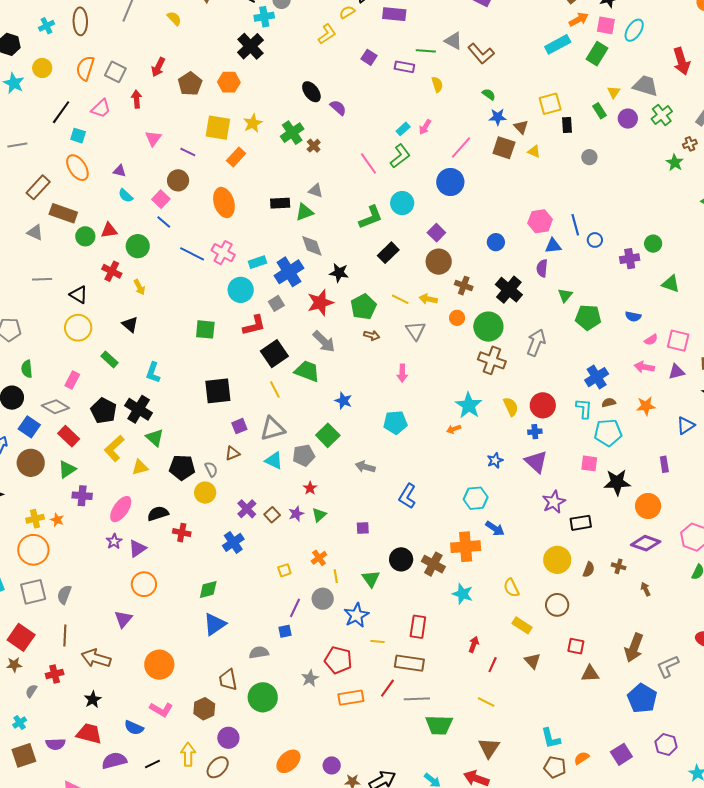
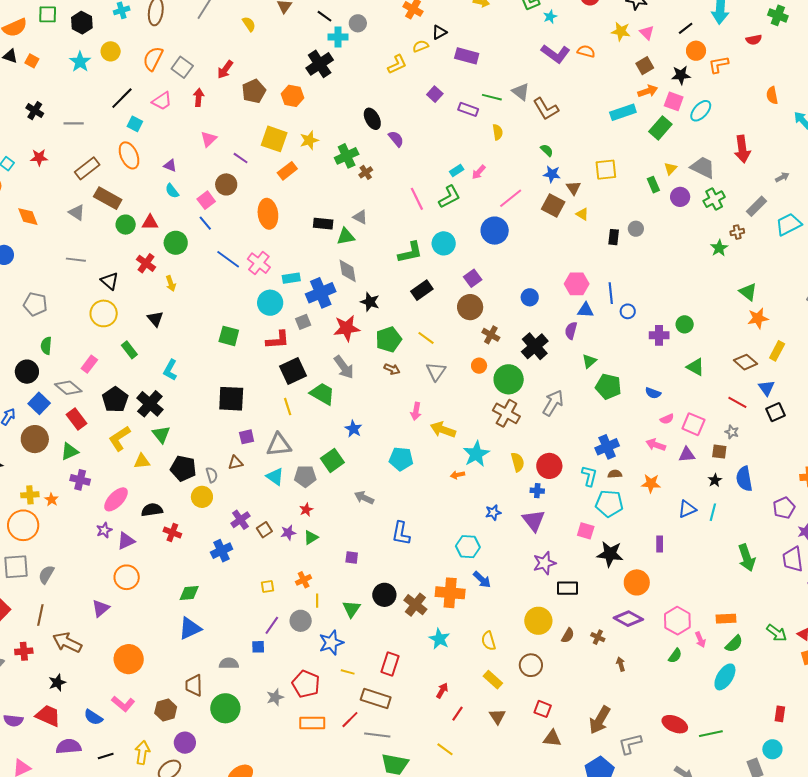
black rectangle: (567, 125) -> (614, 237), moved
yellow arrow: (428, 299) -> (443, 430), moved, size x1.4
blue L-shape: (407, 496) -> (401, 533), turned -30

